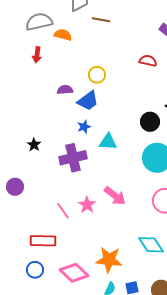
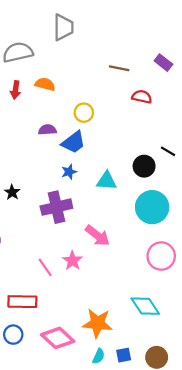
brown line: (101, 20) -> (119, 68), moved
orange semicircle: (63, 35) -> (45, 84), moved
cyan triangle: (108, 142) -> (107, 181), moved
pink arrow: (115, 196) -> (97, 236), moved

